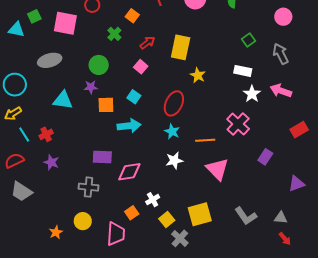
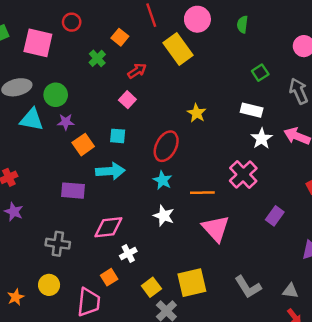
yellow rectangle: (181, 47) -> (178, 49), moved, turned -50
green circle: (99, 65) -> (56, 95), moved
cyan square: (134, 97) -> (118, 136), turned -32
cyan triangle: (63, 100) -> (32, 120), moved
orange square: (106, 105) -> (83, 145), turned -36
purple rectangle: (102, 157) -> (73, 191), moved
white star: (174, 160) -> (164, 216), turned 30
white cross: (153, 200) -> (128, 253), moved

